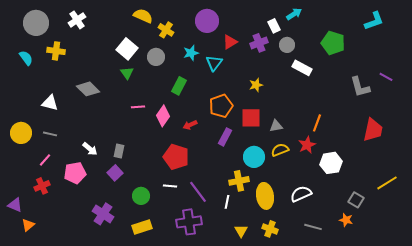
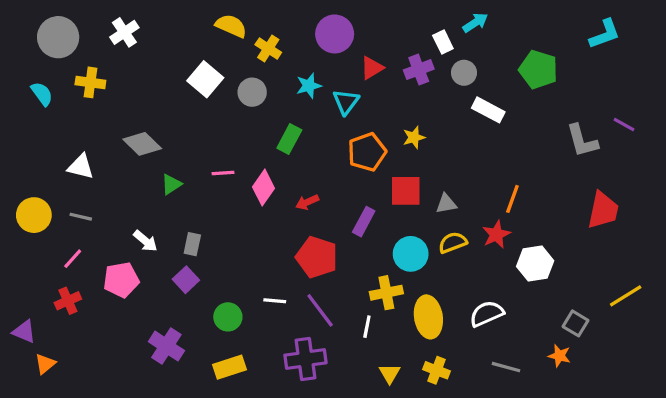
green triangle: (127, 73) -> (171, 184), moved, turned 32
orange pentagon: (221, 106) -> (367, 152), moved
red pentagon: (176, 157) -> (317, 257), moved

